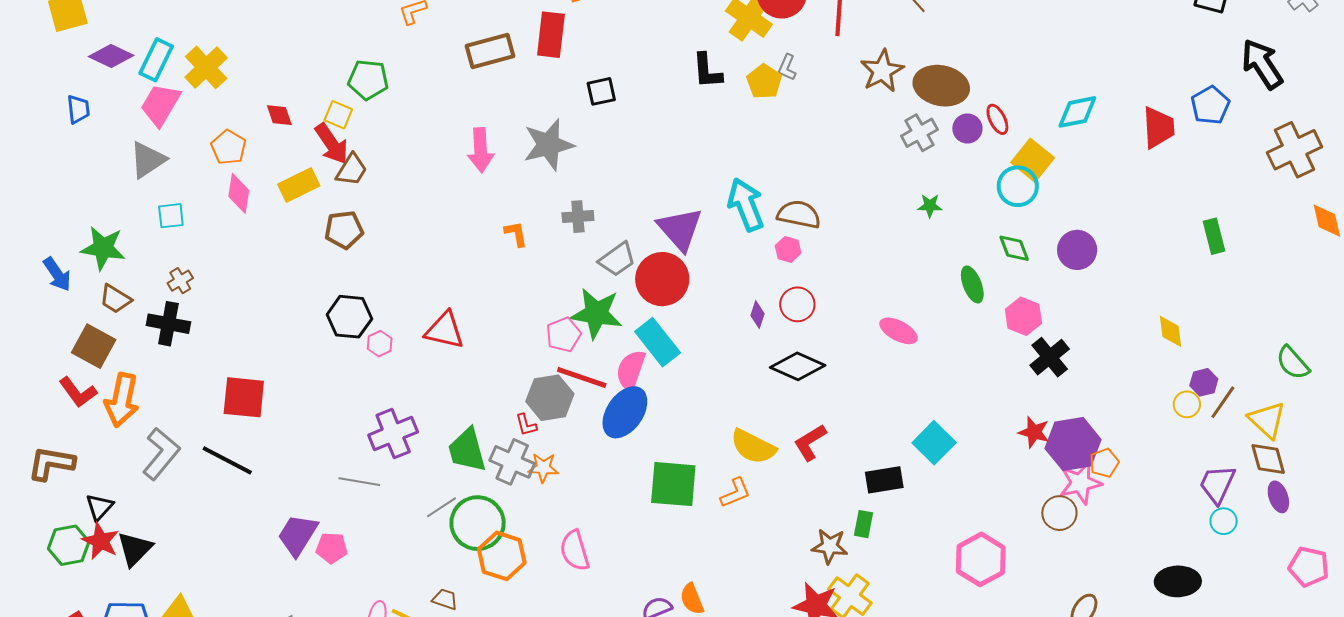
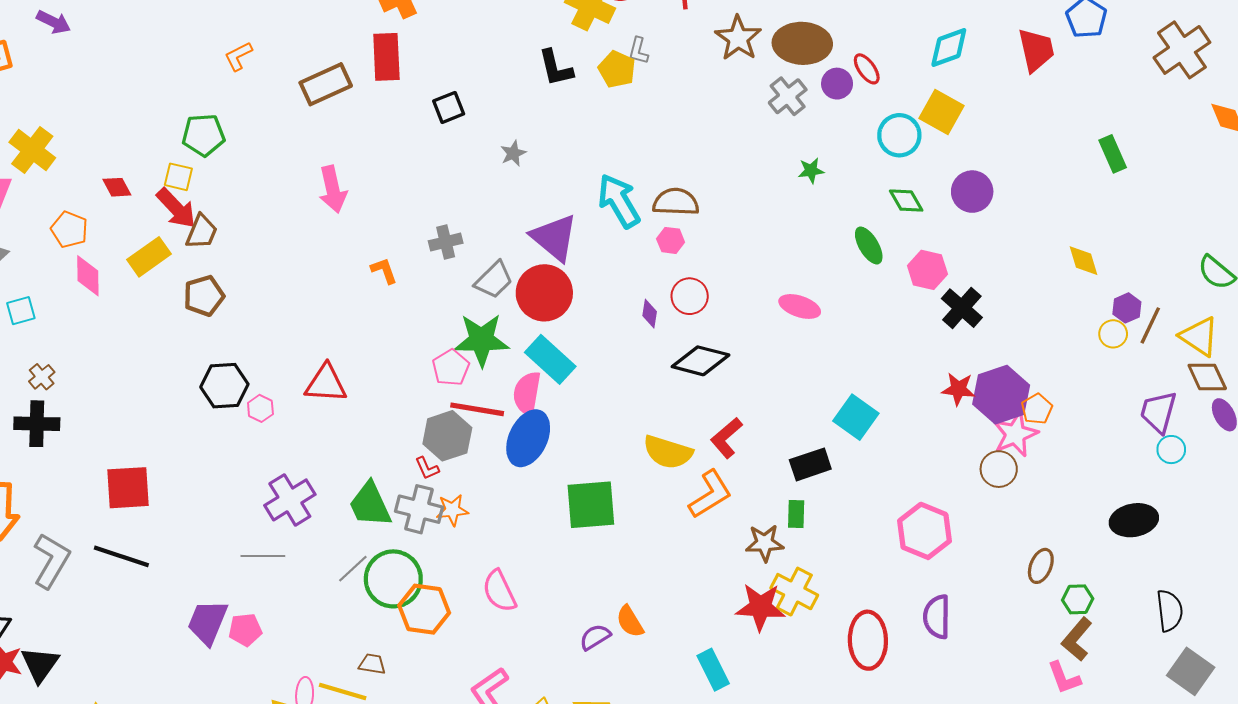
gray star: (549, 145) -> (513, 153), moved, size x0.5
yellow square: (1033, 160) -> (942, 112), moved
orange L-shape: (735, 493) -> (710, 494), moved, size x1.4

